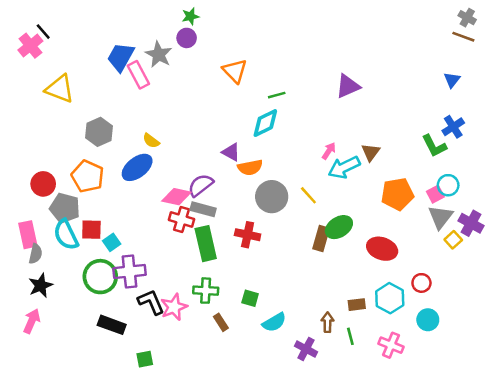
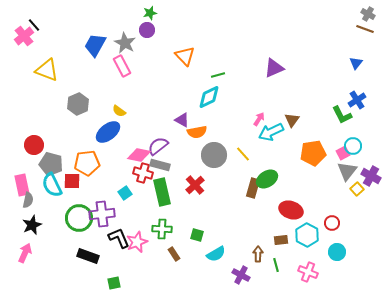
pink rectangle: (138, 75) -> (122, 66), moved
orange pentagon: (88, 176) -> (87, 163), moved, turned -30
red cross: (248, 235) -> (195, 185), turned 36
cyan square: (112, 242) -> (125, 193), moved
red ellipse: (382, 249) -> (291, 210), moved

